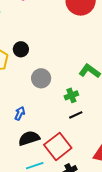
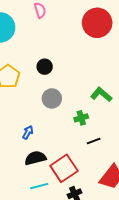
black circle: (21, 49) -> (45, 67), moved
black line: (76, 115) -> (94, 141), moved

